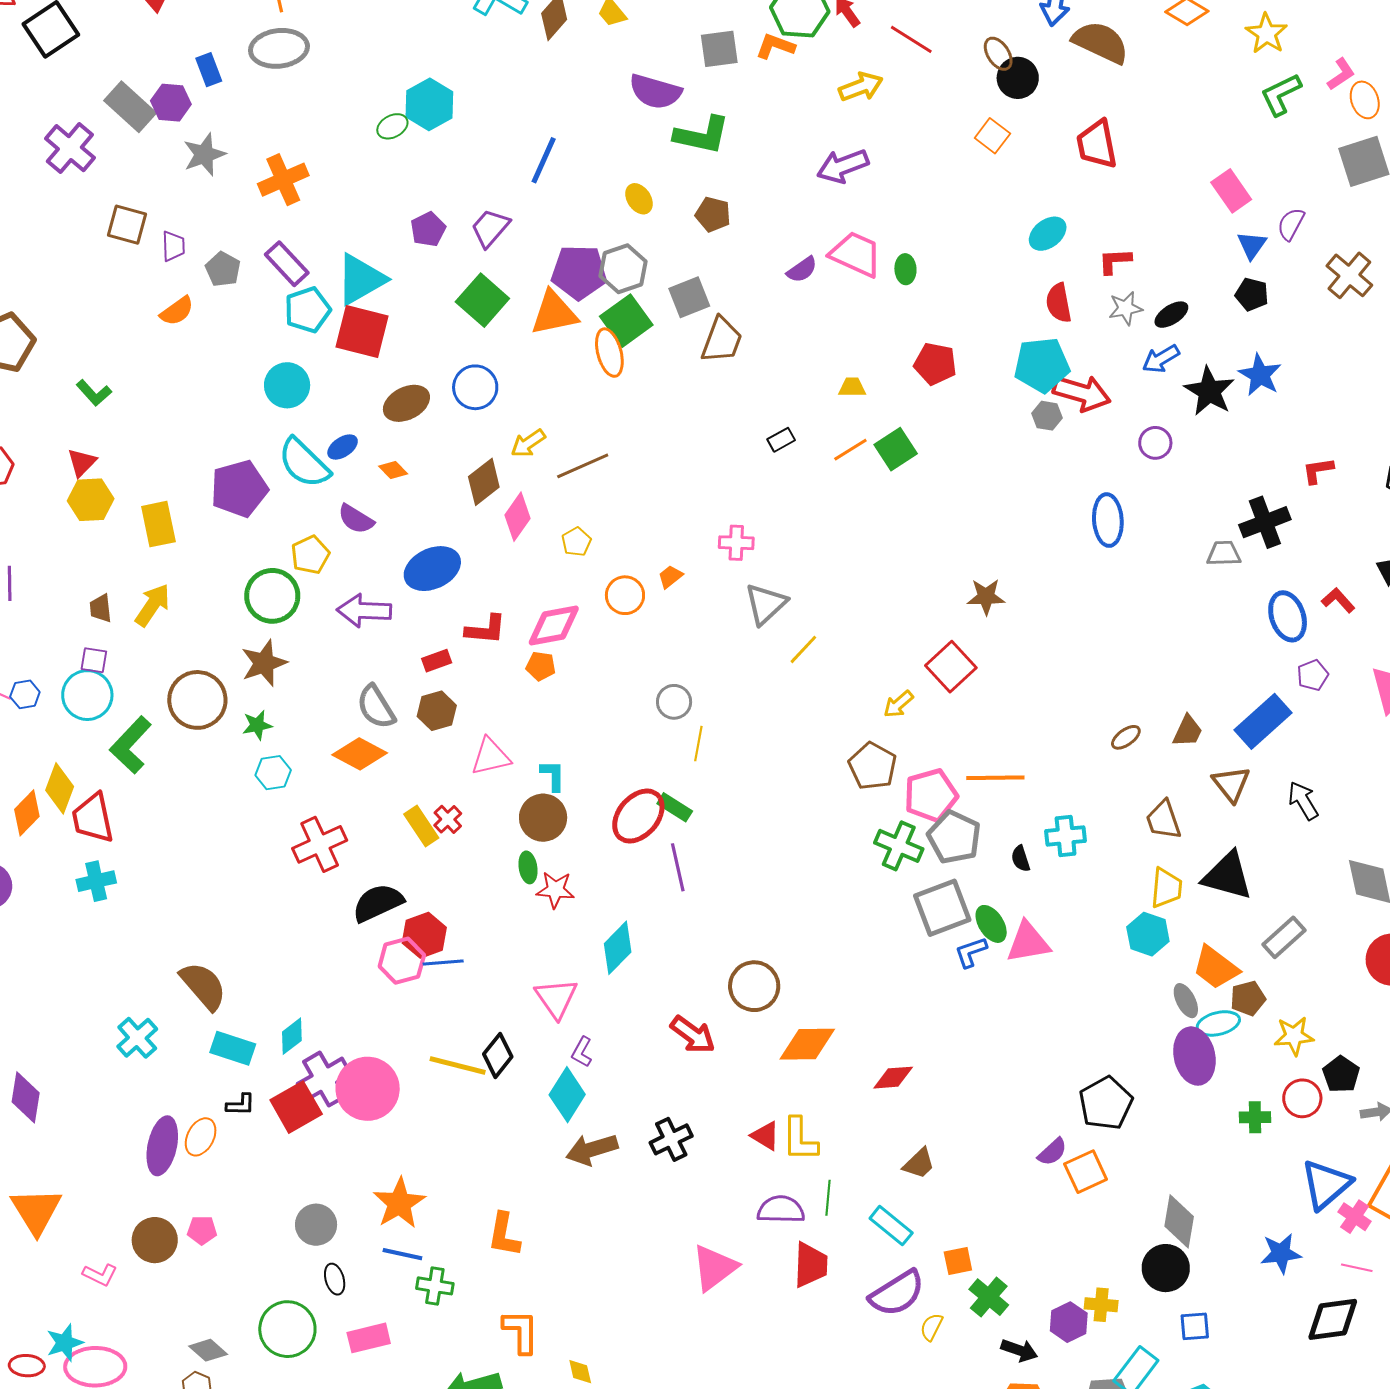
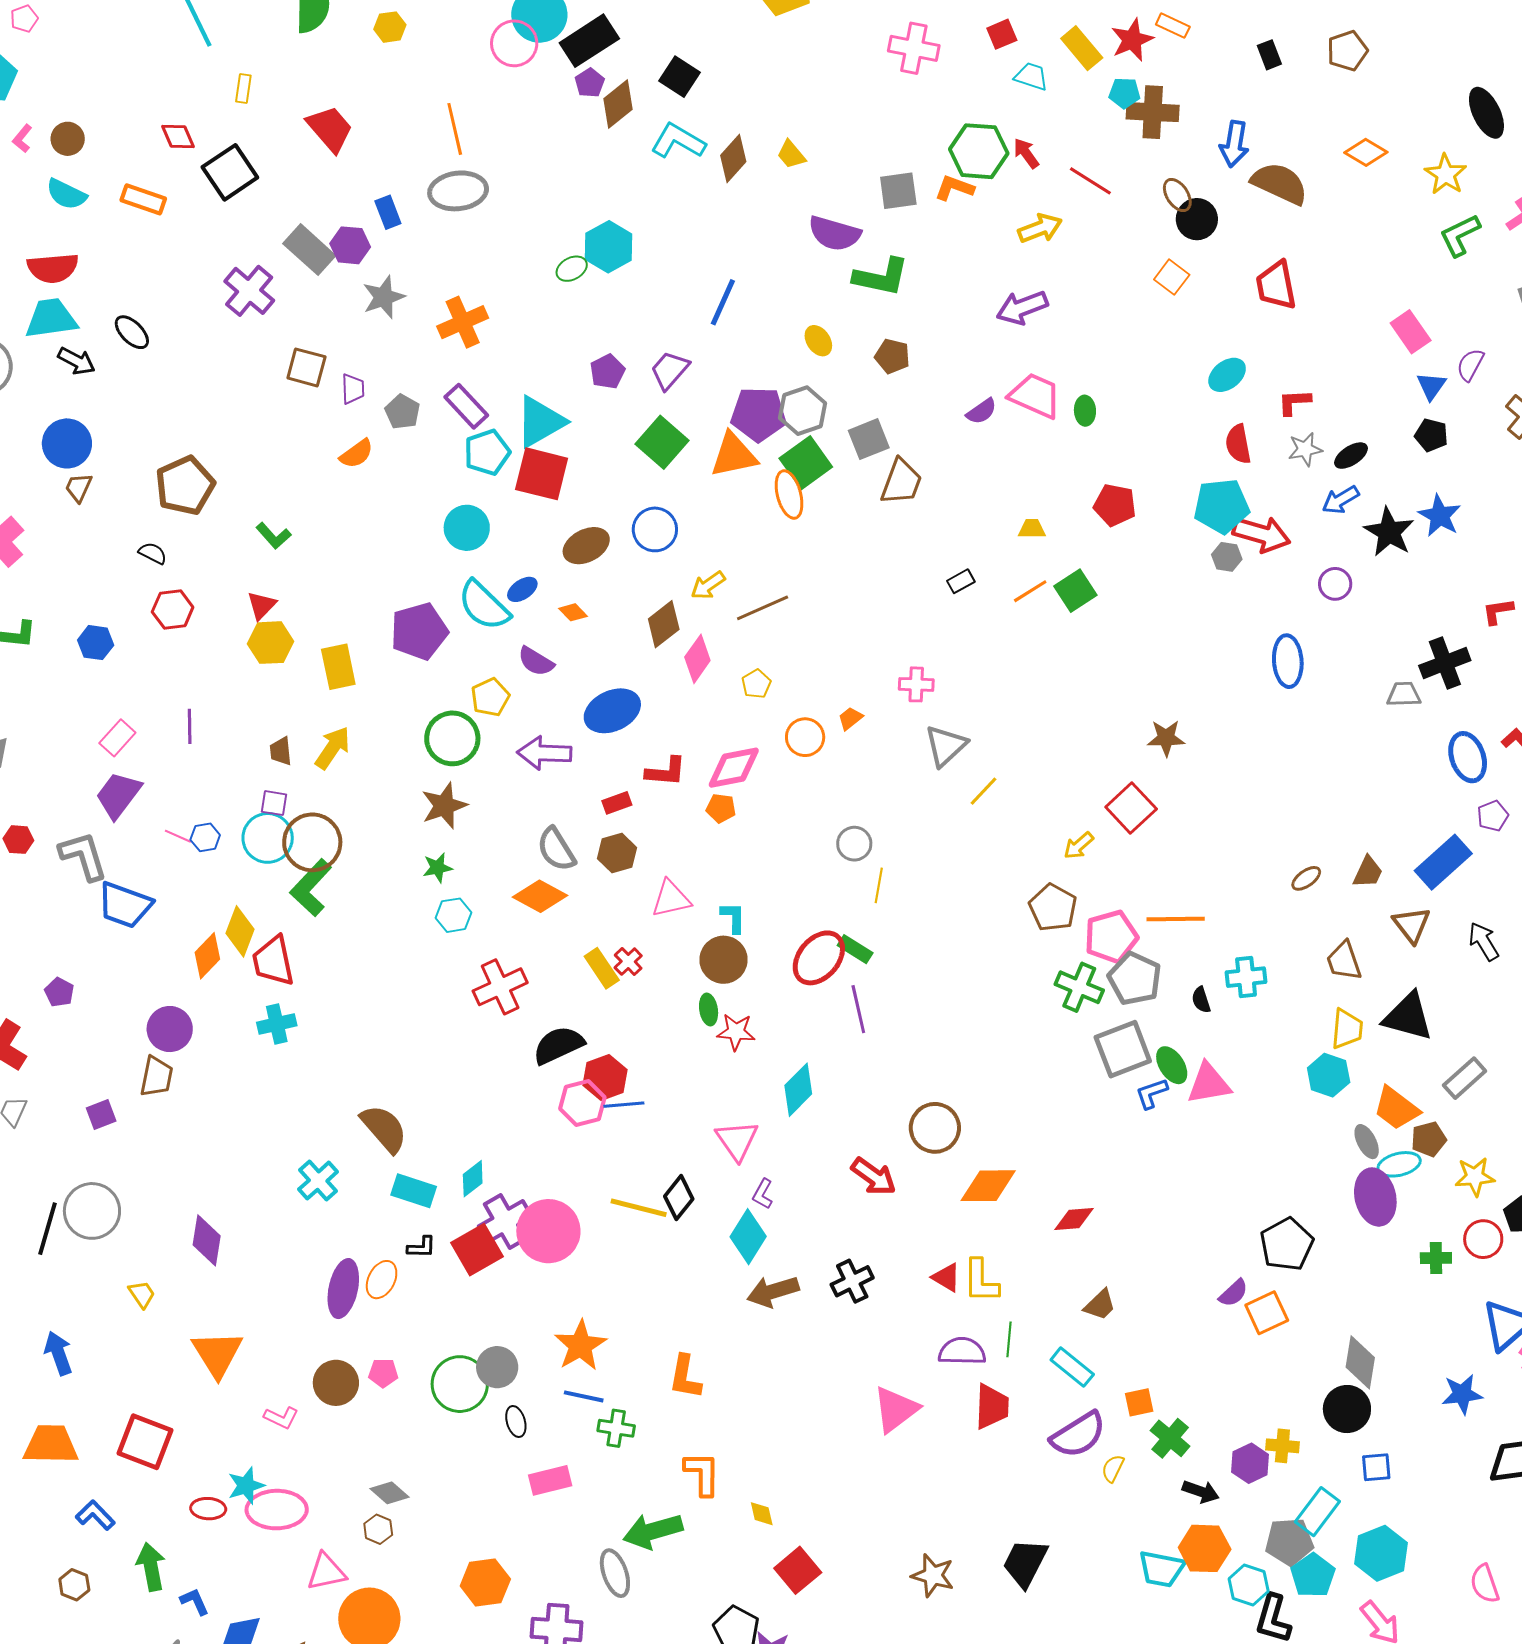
brown circle: (197, 700) -> (312, 842), moved
green circle: (287, 1329) -> (460, 1384), moved

